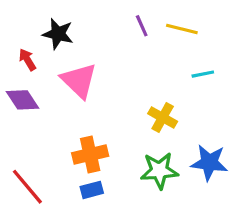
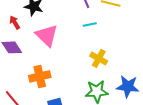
cyan line: (203, 74) -> (90, 24), moved
orange cross: (90, 155) -> (40, 76), moved

